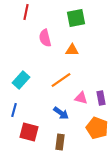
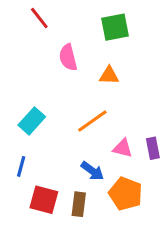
red line: (26, 12) -> (39, 18), turned -49
orange pentagon: (97, 128) -> (126, 194), moved
brown rectangle: (60, 142) -> (79, 204), moved

